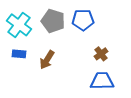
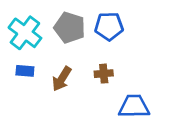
brown cross: (101, 54) -> (104, 74), moved, turned 32

